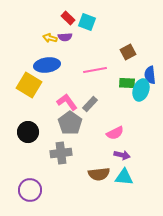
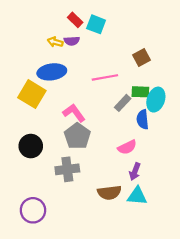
blue semicircle: (150, 75) -> (143, 120), moved
gray rectangle: (90, 104) -> (123, 103), moved
purple arrow: (122, 155) -> (135, 172), turned 98

